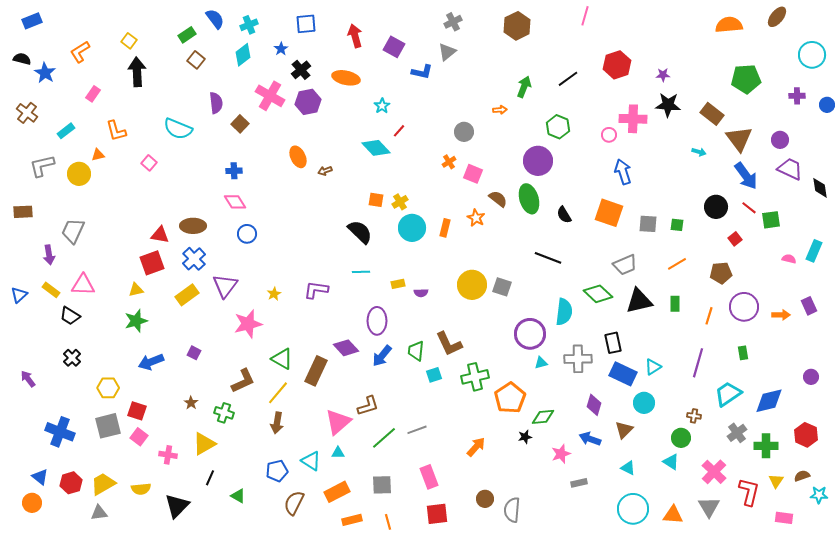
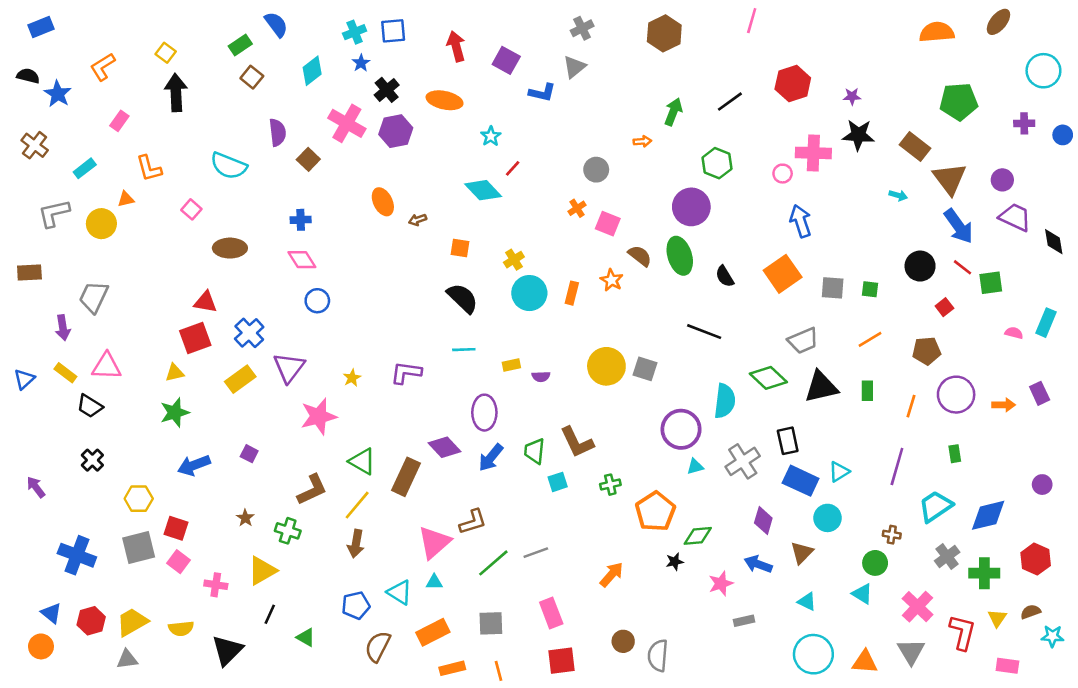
cyan cross: (249, 25) -> (355, 32), moved
orange square: (376, 200) -> (460, 248), moved
orange square: (609, 213) -> (783, 274), turned 36
brown ellipse: (193, 226) -> (230, 248), moved
gray cross: (578, 359) -> (743, 461), turned -32
green cross: (475, 377) -> (610, 485), size x0.6

